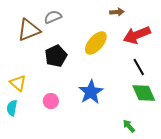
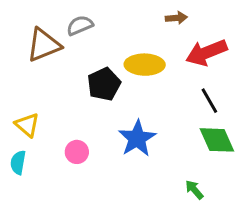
yellow ellipse: (96, 43) -> (145, 65), turned 50
black pentagon: (56, 56) -> (104, 84), moved

